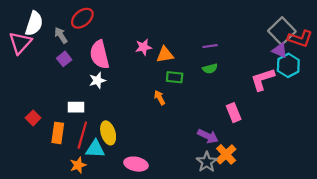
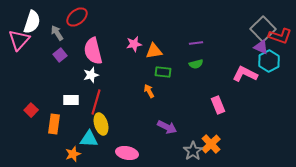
pink L-shape: (263, 79) -> (245, 74), turned 45
red line: (82, 135) -> (96, 102), moved
purple arrow: (208, 136) -> (167, 127), moved

